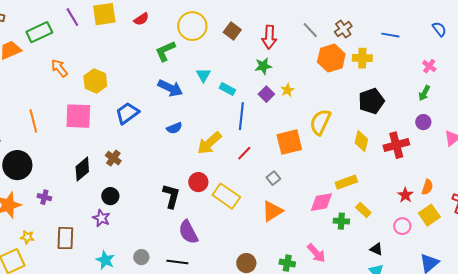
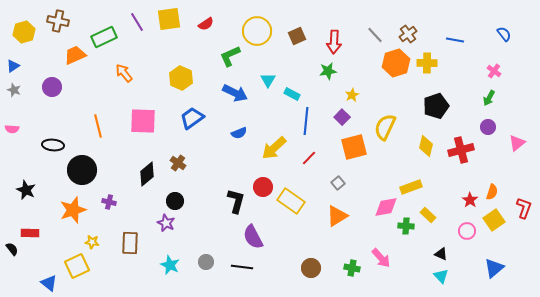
brown square: (232, 31) -> (297, 36), turned 30
yellow hexagon: (95, 81) -> (181, 78), moved
purple square: (266, 94) -> (342, 117), moved

